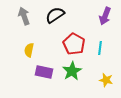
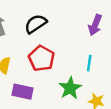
red pentagon: (74, 44) -> (42, 58), moved
green star: (72, 71) -> (70, 88), moved

